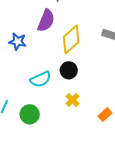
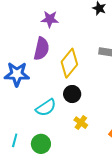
blue star: (18, 42) -> (17, 74), size x1.4

